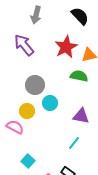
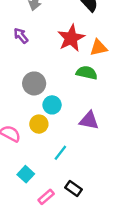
purple arrow: (24, 45) -> (21, 36), size x0.6
yellow circle: (27, 111) -> (39, 124), moved
cyan line: (74, 143) -> (60, 153), moved

